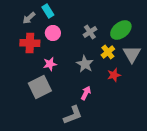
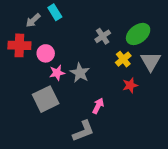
pink circle: (53, 33) -> (46, 53), moved
red cross: (30, 43) -> (19, 45), moved
gray star: (85, 64) -> (80, 73), moved

